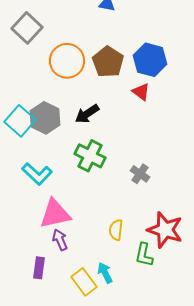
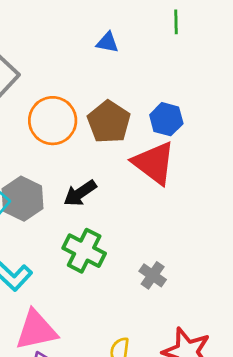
blue hexagon: (150, 60) -> (166, 119), size x0.7
red triangle: (141, 92) -> (154, 163), size x1.8

